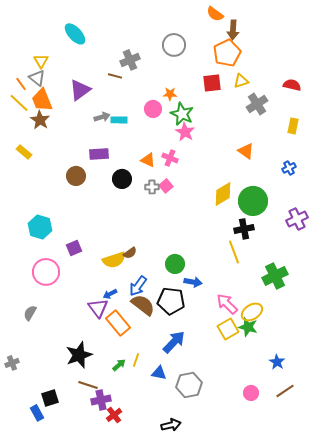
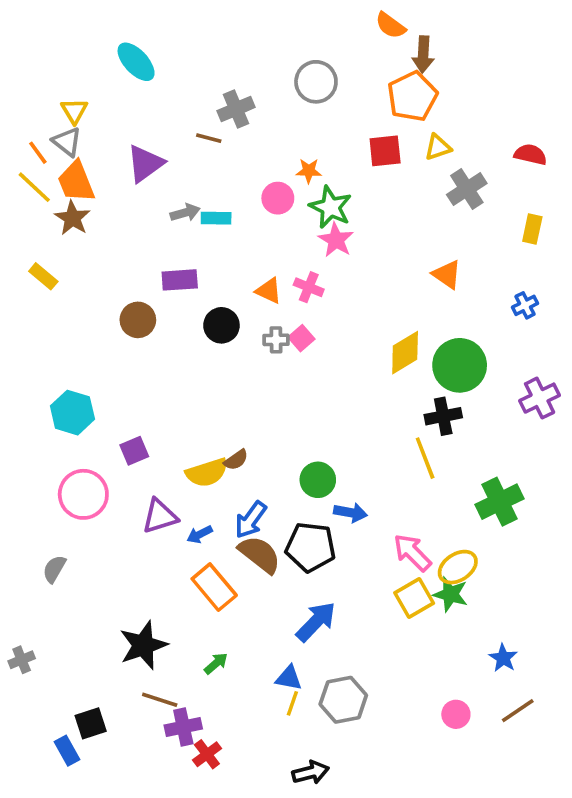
purple triangle: (98, 308) -> (160, 516), moved, turned 50
yellow line: (136, 360) -> (292, 703), moved

